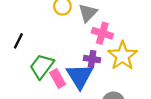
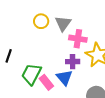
blue triangle: (80, 76) -> (64, 78), size x0.7

